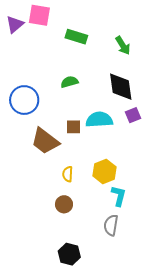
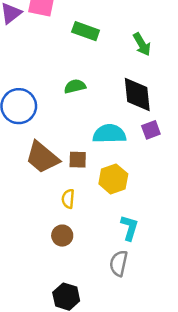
brown square: (73, 127) -> (78, 160), moved
yellow hexagon: (105, 171) -> (113, 179), moved

